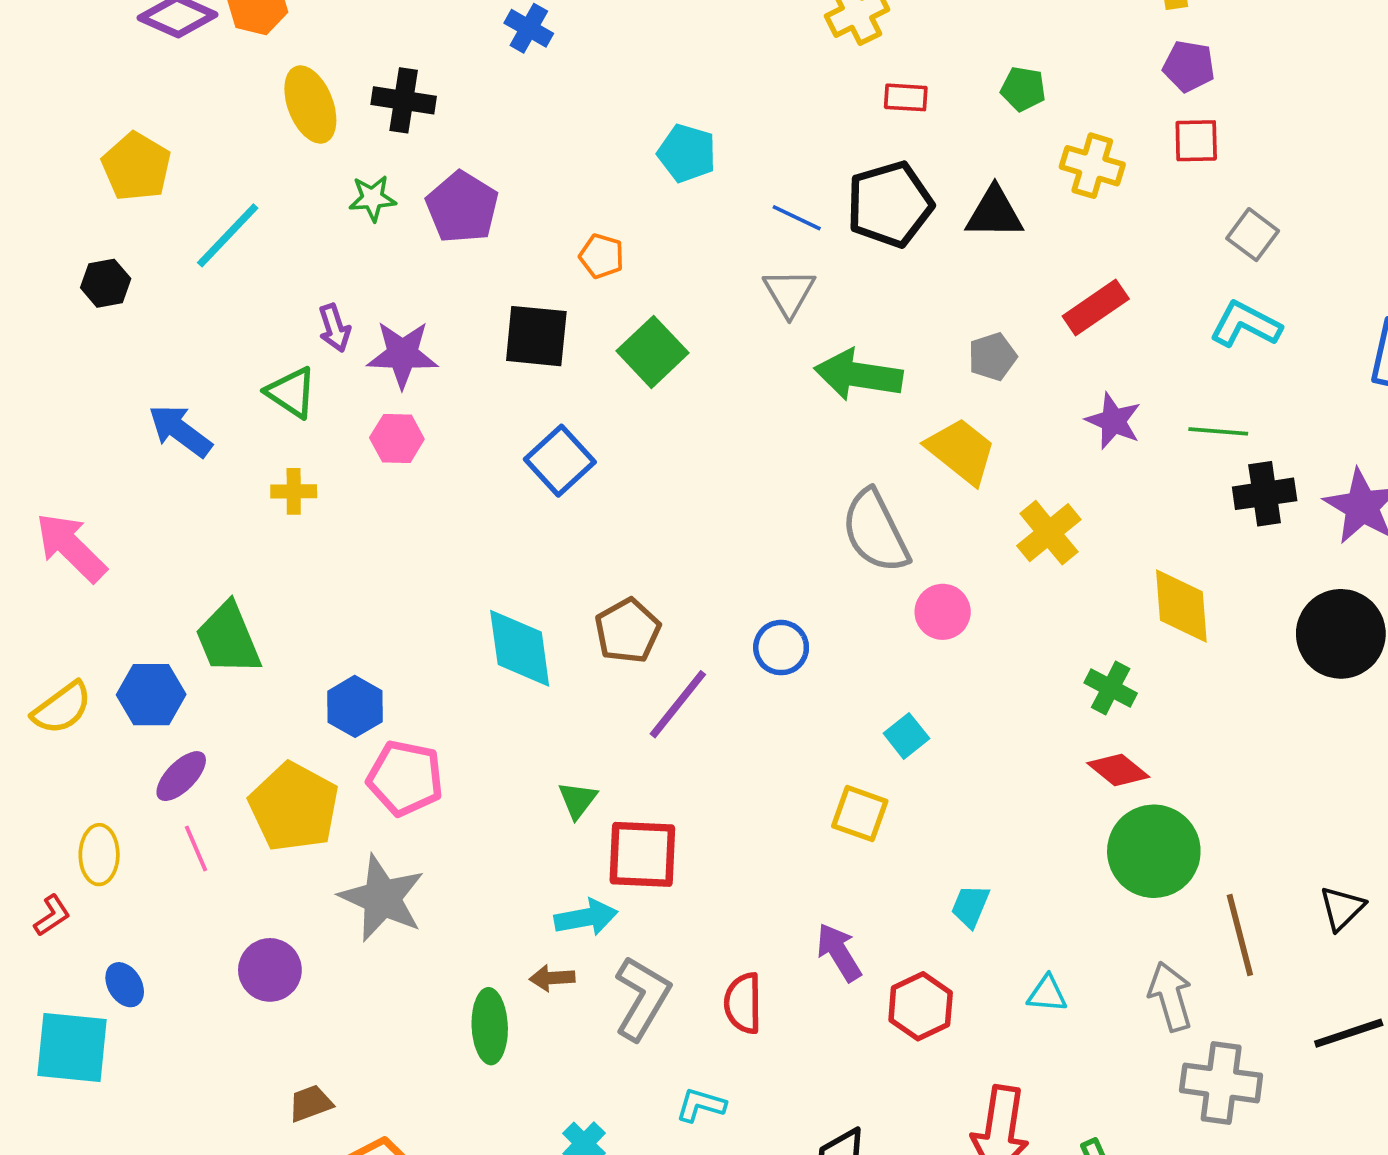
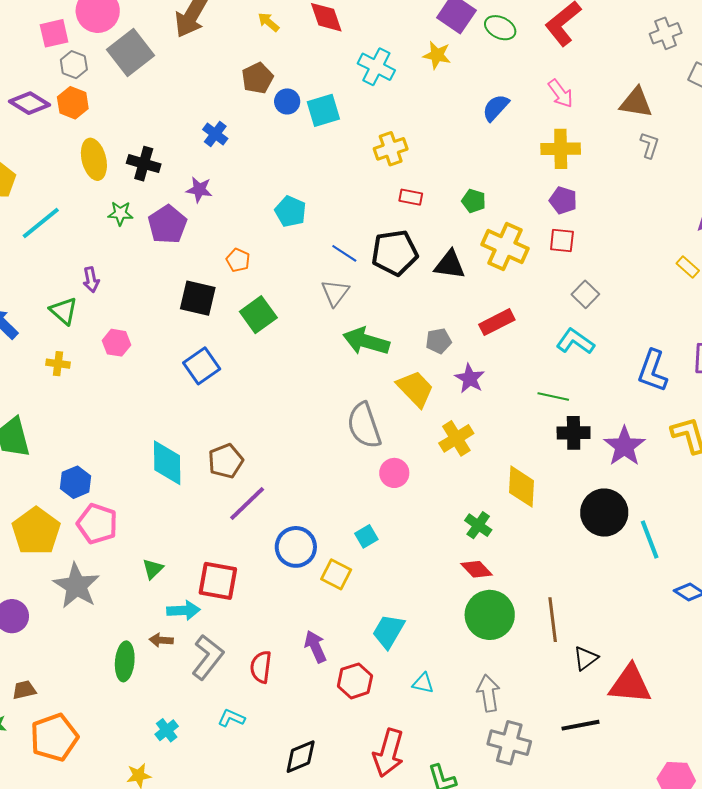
yellow cross: (1092, 166) -> (505, 246), size x1.4
purple star: (402, 354) -> (199, 190), moved, size x0.7
purple star: (1113, 421) -> (470, 378), moved
blue circle: (781, 648) -> (296, 547), moved, size x1.4
green triangle: (578, 800) -> (153, 569), moved
cyan trapezoid: (970, 906) -> (388, 631), size x1.5
brown line: (1240, 935) -> (553, 620), moved

